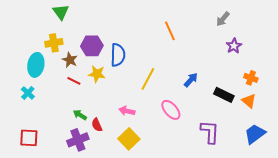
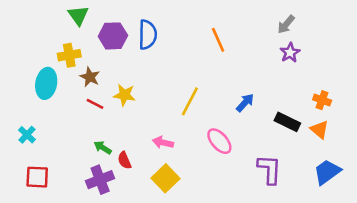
purple hexagon: (92, 46) -> (113, 36), moved
purple star: (234, 46) -> (290, 53), moved
blue semicircle: (118, 55) -> (148, 35), moved
cyan cross: (28, 93) -> (27, 135), moved

